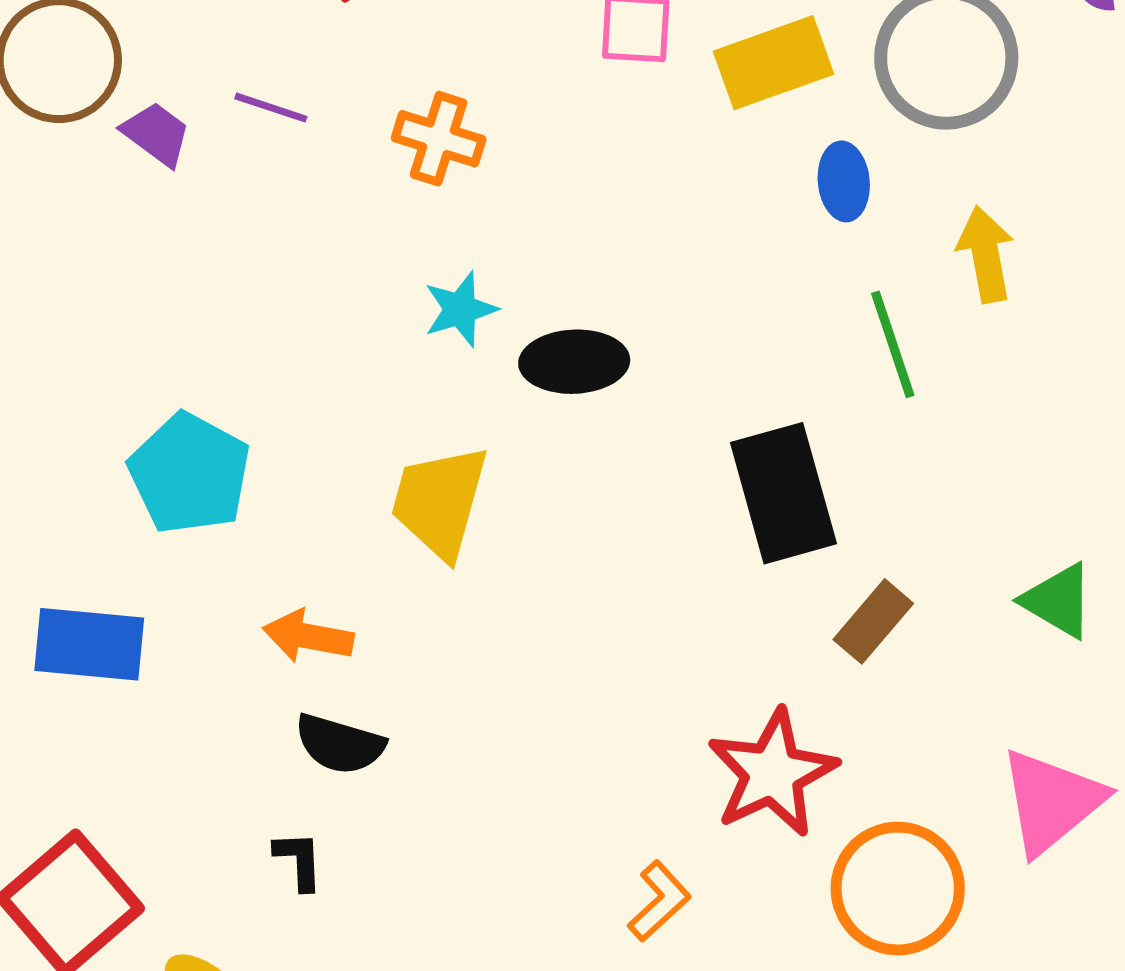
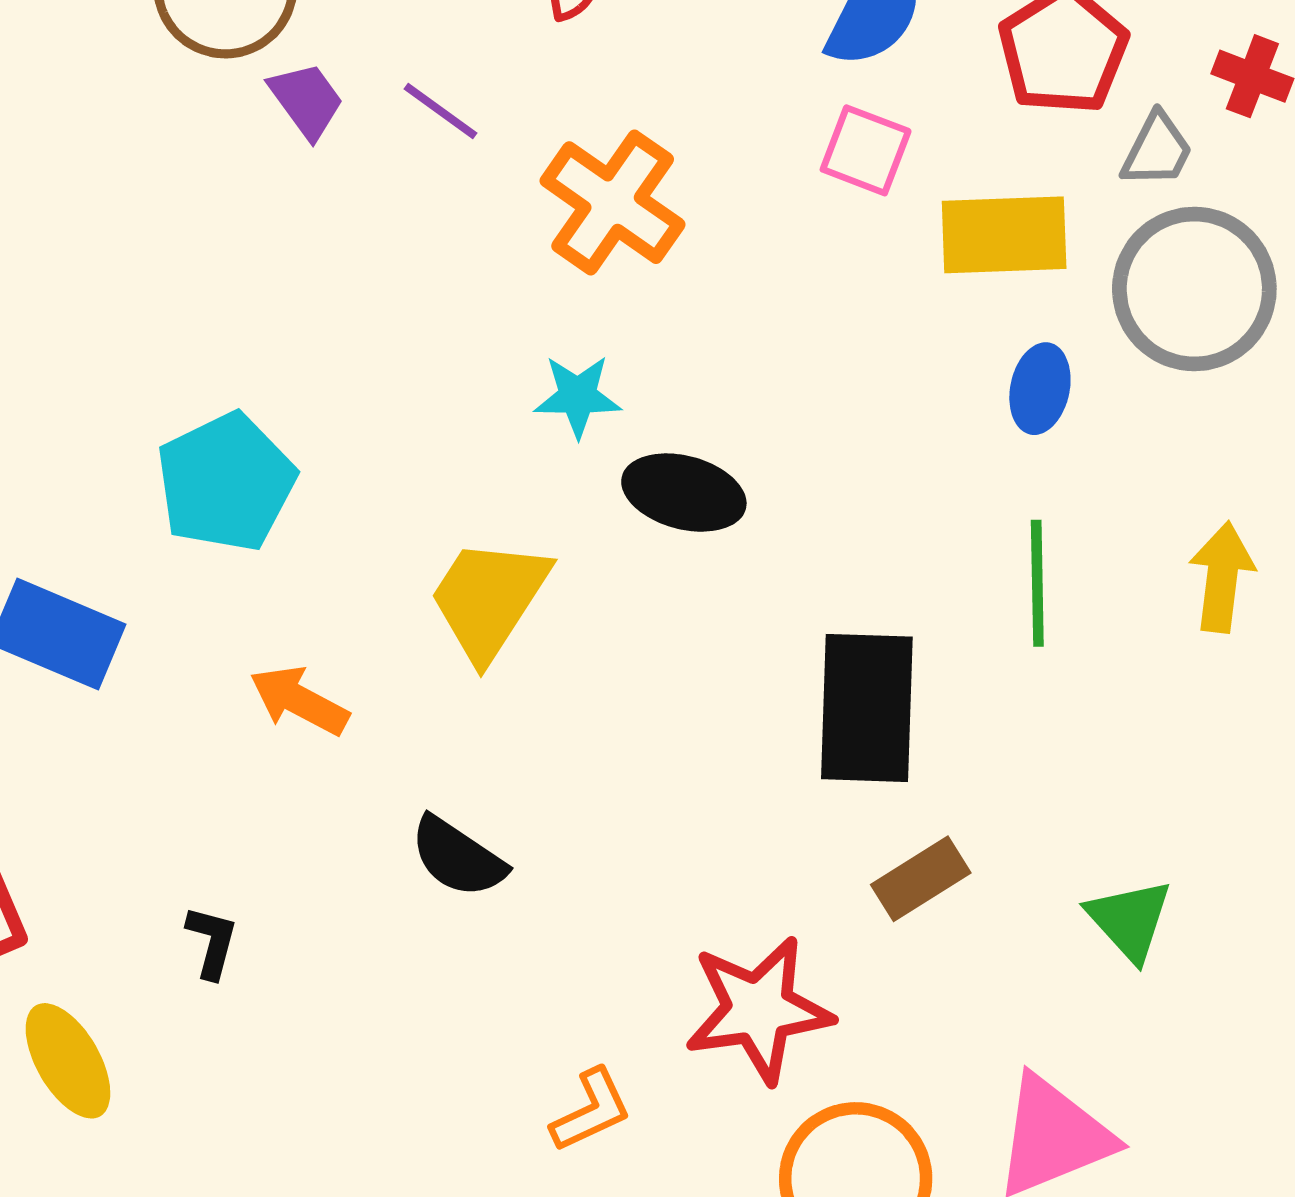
orange cross: (439, 139) -> (613, 203), size x1.4
yellow arrow: (986, 254) -> (1222, 577), moved
black semicircle: (340, 744) -> (458, 857), moved

